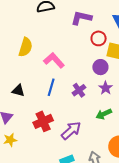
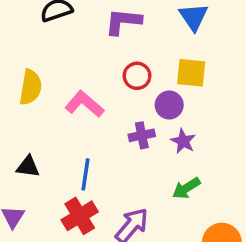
red circle: (99, 38) -> (137, 76), moved
blue line: (51, 87) -> (85, 174), moved
purple cross: (79, 90) -> (142, 135), moved, turned 32

